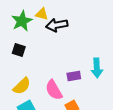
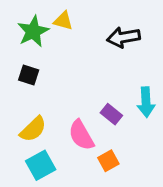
black arrow: (57, 25) -> (123, 37), moved
purple rectangle: (74, 76) -> (111, 114), turned 48

